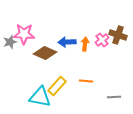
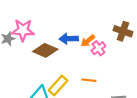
pink cross: (102, 40) -> (98, 48), moved
orange arrow: (85, 44) -> (88, 41), turned -136

